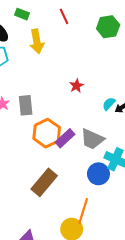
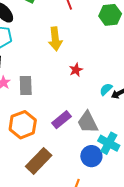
yellow arrow: (37, 41) -> (55, 39), moved
orange hexagon: (47, 133) -> (23, 125), moved
gray trapezoid: (92, 139) -> (88, 122), turned 35

